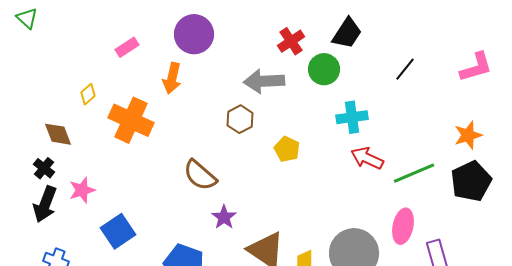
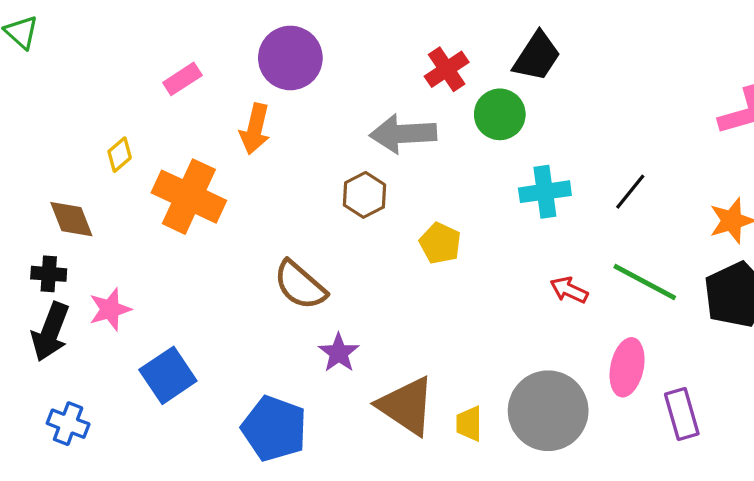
black line: (405, 69) -> (630, 192), moved
red arrow: (367, 158) -> (569, 290), moved, size x0.7
black cross: (44, 168) -> (49, 274), turned -35
green line: (414, 173) -> (645, 282), turned 51

